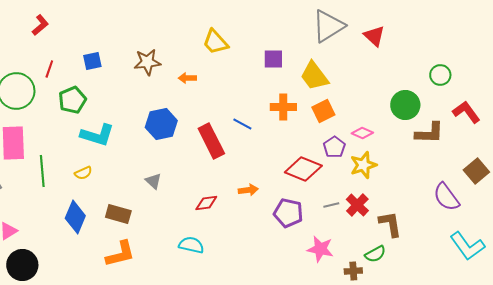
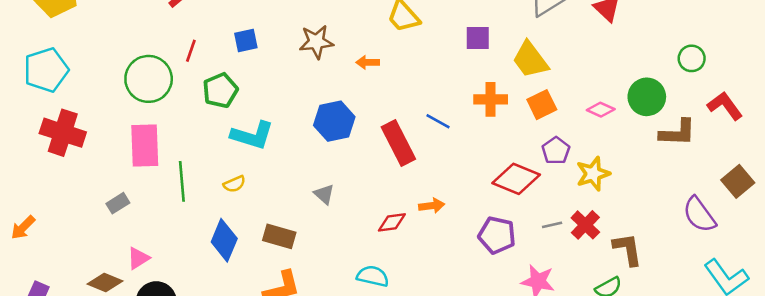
pink diamond: (362, 133) -> (601, 110), moved
orange arrow: (248, 190) -> (432, 206), moved

